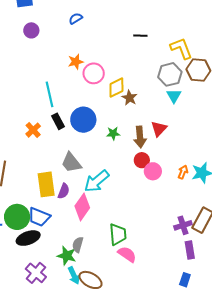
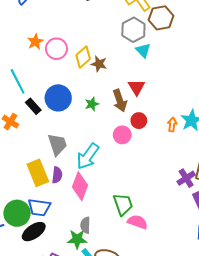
red circle: (142, 160) -> (139, 121), moved
gray trapezoid: (71, 163) -> (57, 144), turned -145
pink circle: (153, 171) -> (122, 135), moved

